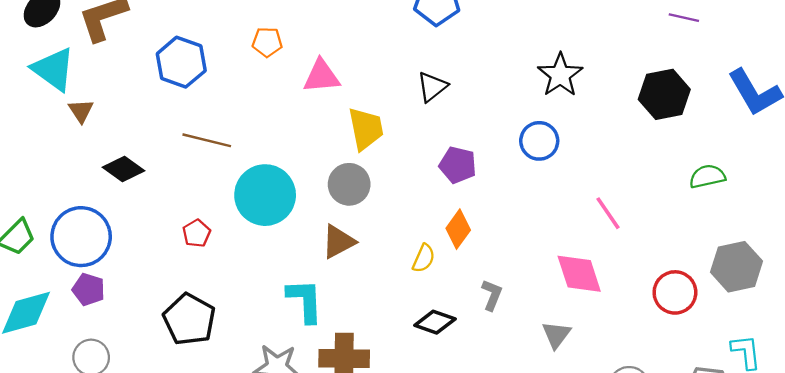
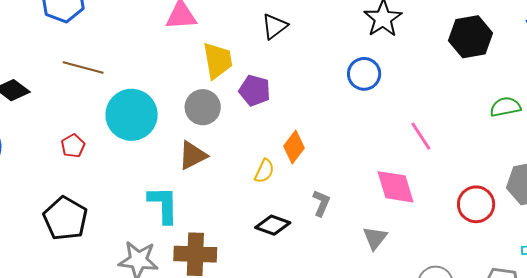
purple pentagon: (458, 165) -> (255, 91), moved

